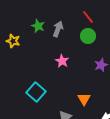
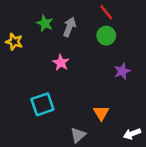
pink star: (62, 61) -> (61, 63), moved
cyan square: (36, 92) -> (42, 104), turned 30

